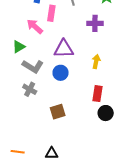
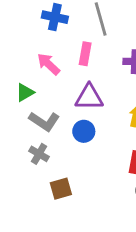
pink rectangle: (51, 13) -> (85, 54), moved
brown square: (58, 112) -> (61, 189), moved

